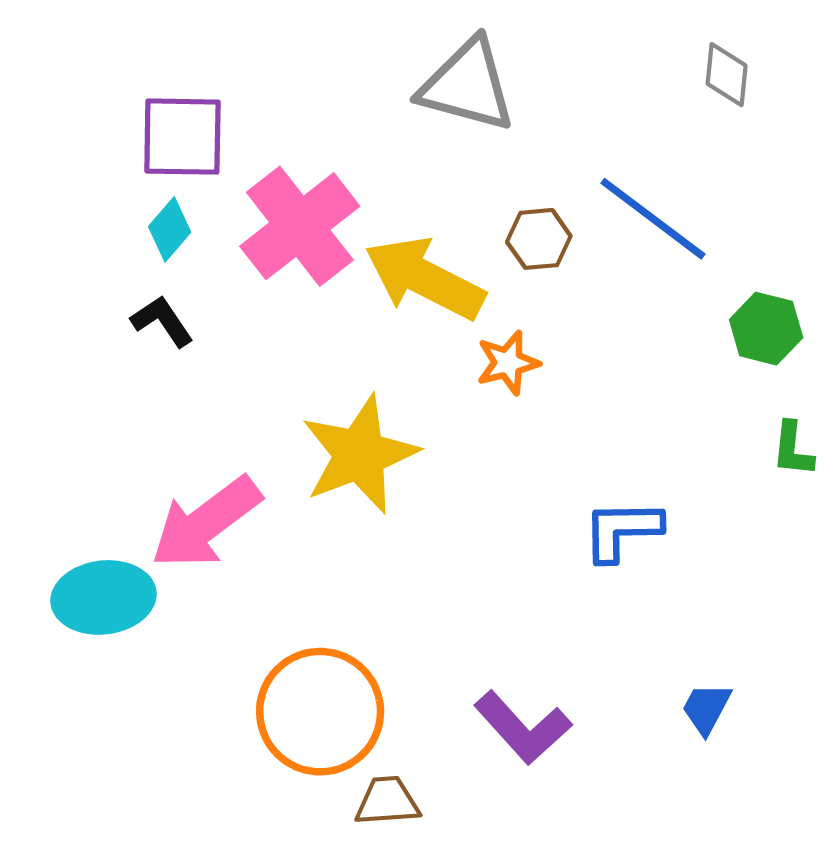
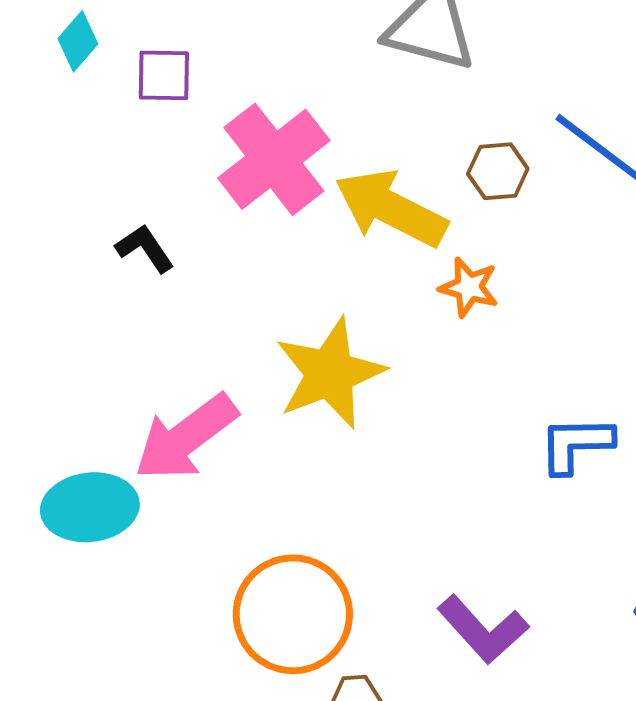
purple square: (182, 137) -> (164, 75), size x0.7
cyan diamond: (170, 229) -> (78, 41), moved
orange star: (508, 363) -> (469, 287), turned 30

